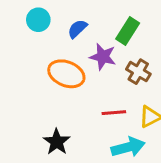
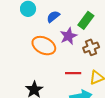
purple star: (103, 57) -> (68, 36), turned 30
brown cross: (138, 72) -> (91, 47), turned 35

